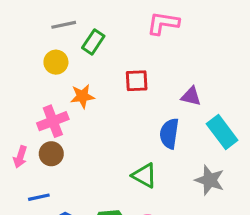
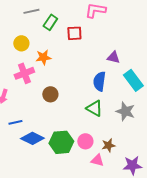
yellow circle: (56, 62) -> (21, 43), moved
red square: (137, 81) -> (74, 33), moved
brown circle: (51, 154) -> (50, 94), moved
green triangle: (144, 175) -> (94, 108), moved

